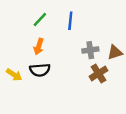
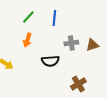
black semicircle: (40, 70) -> (50, 61), moved
brown cross: (98, 73) -> (78, 84), moved

